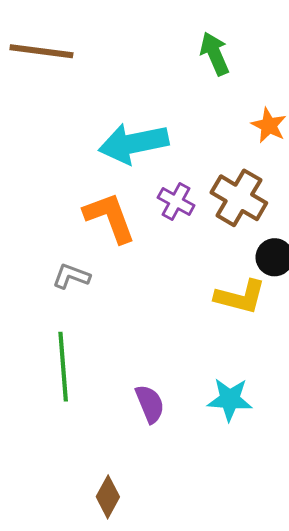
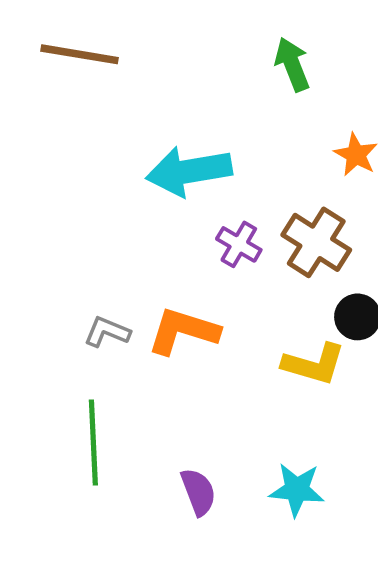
orange L-shape: (110, 217) -> (183, 331), moved, turned -54

